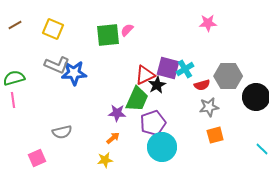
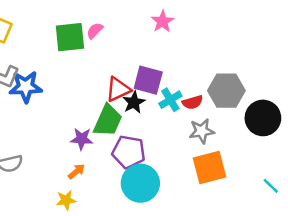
pink star: (208, 23) -> (163, 21), moved, turned -30
cyan cross: (185, 69) -> (170, 100), moved
purple pentagon: (153, 123) -> (129, 152), turned 30
orange square: (215, 135) -> (209, 168), size x1.5

